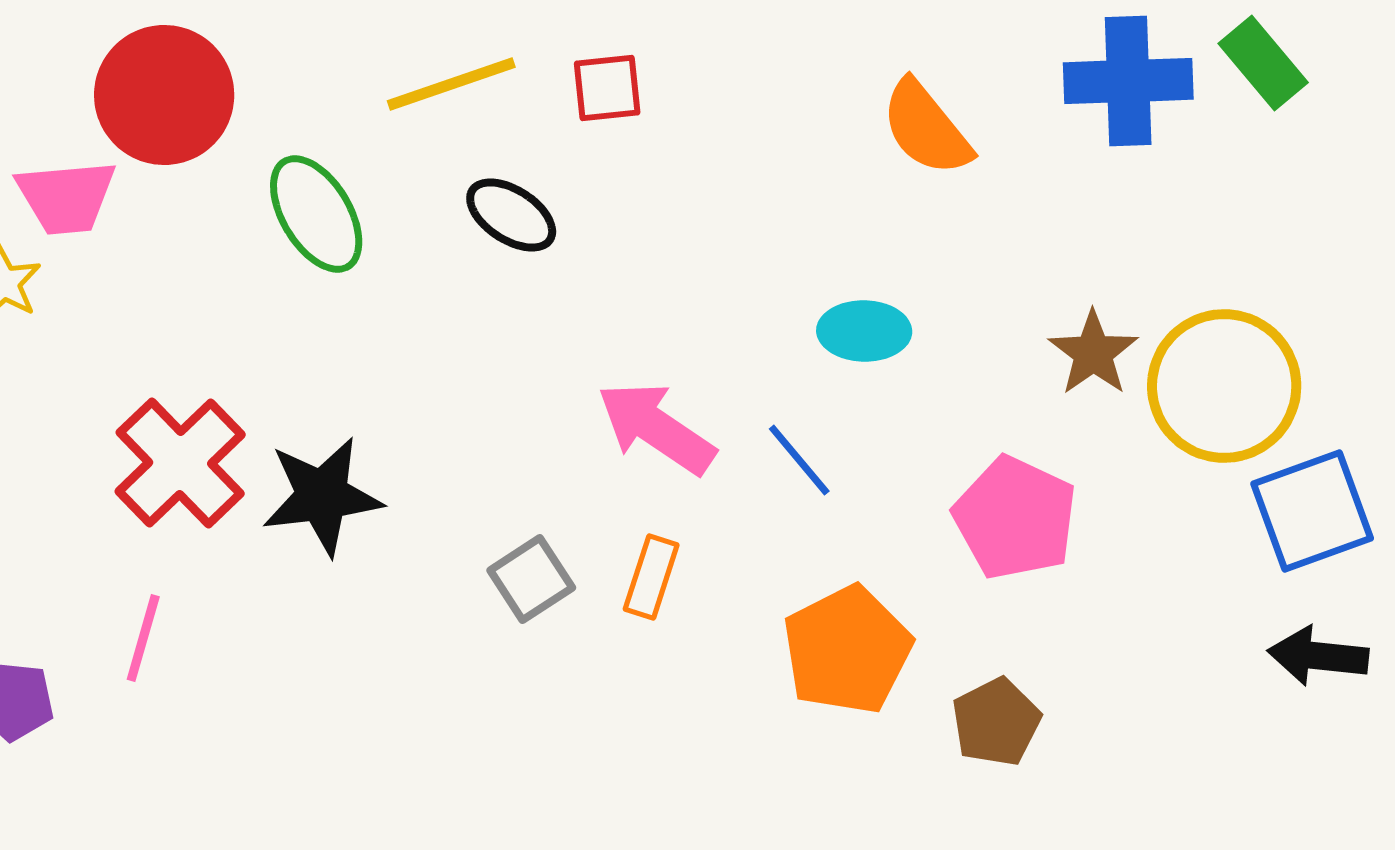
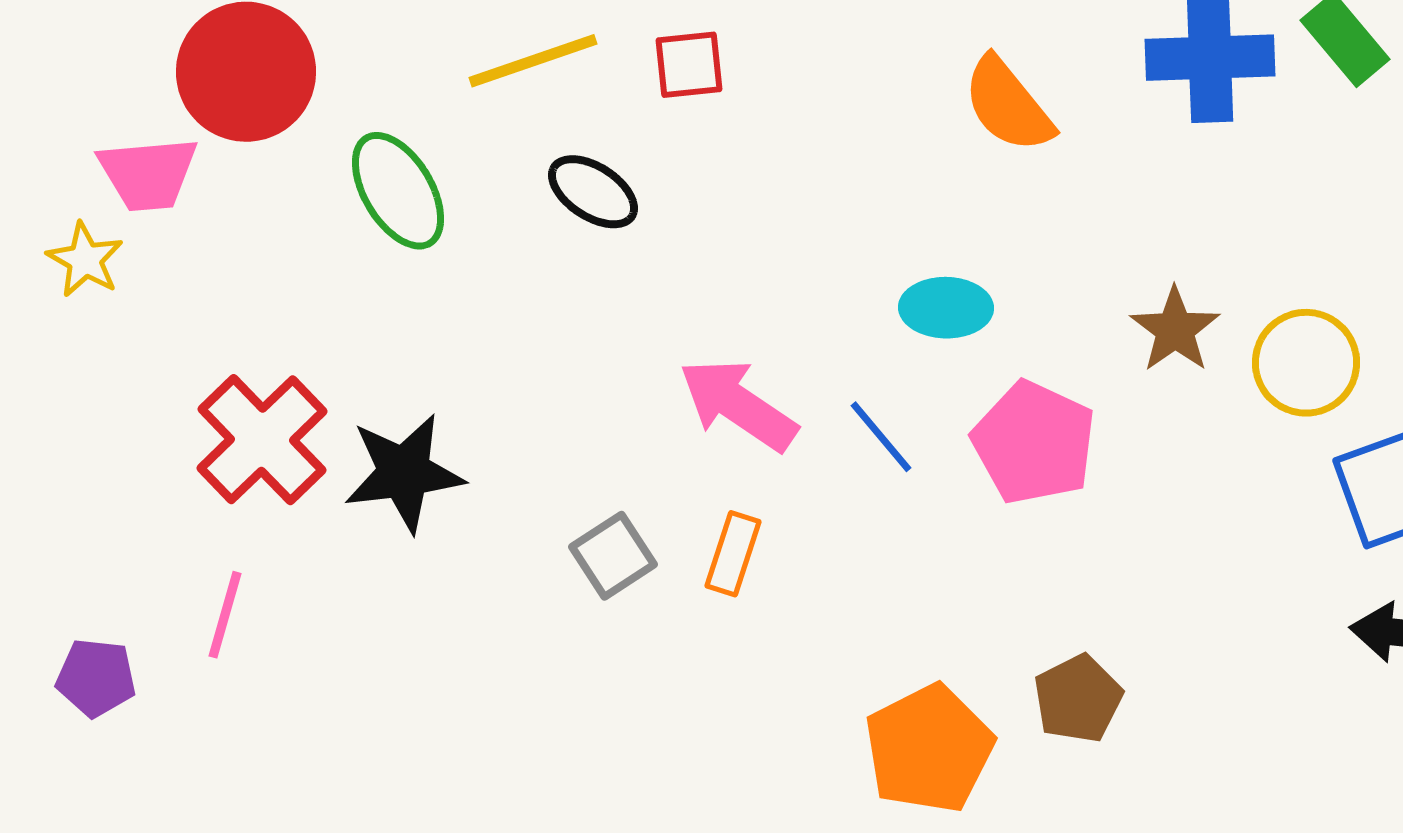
yellow circle: (1224, 386) -> (1306, 363), size x0.7
pink pentagon: (1015, 518) -> (1034, 443), moved
orange pentagon: (847, 650) -> (929, 749), moved

